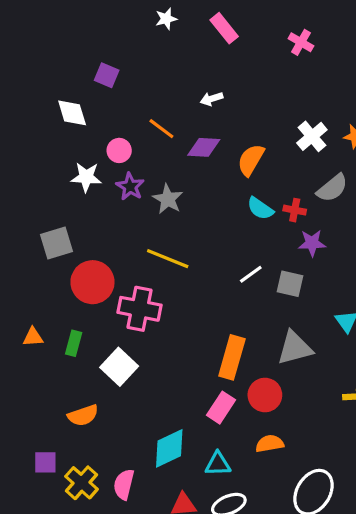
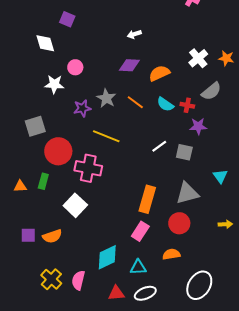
orange line: (161, 129) -> (135, 102), moved
orange semicircle: (251, 160) -> (159, 73), turned 35
purple star: (130, 187) -> (82, 108), moved, turned 30
green rectangle: (74, 343) -> (43, 181), moved
red circle: (265, 395) -> (179, 223), moved
purple square: (45, 462) -> (28, 235), moved

